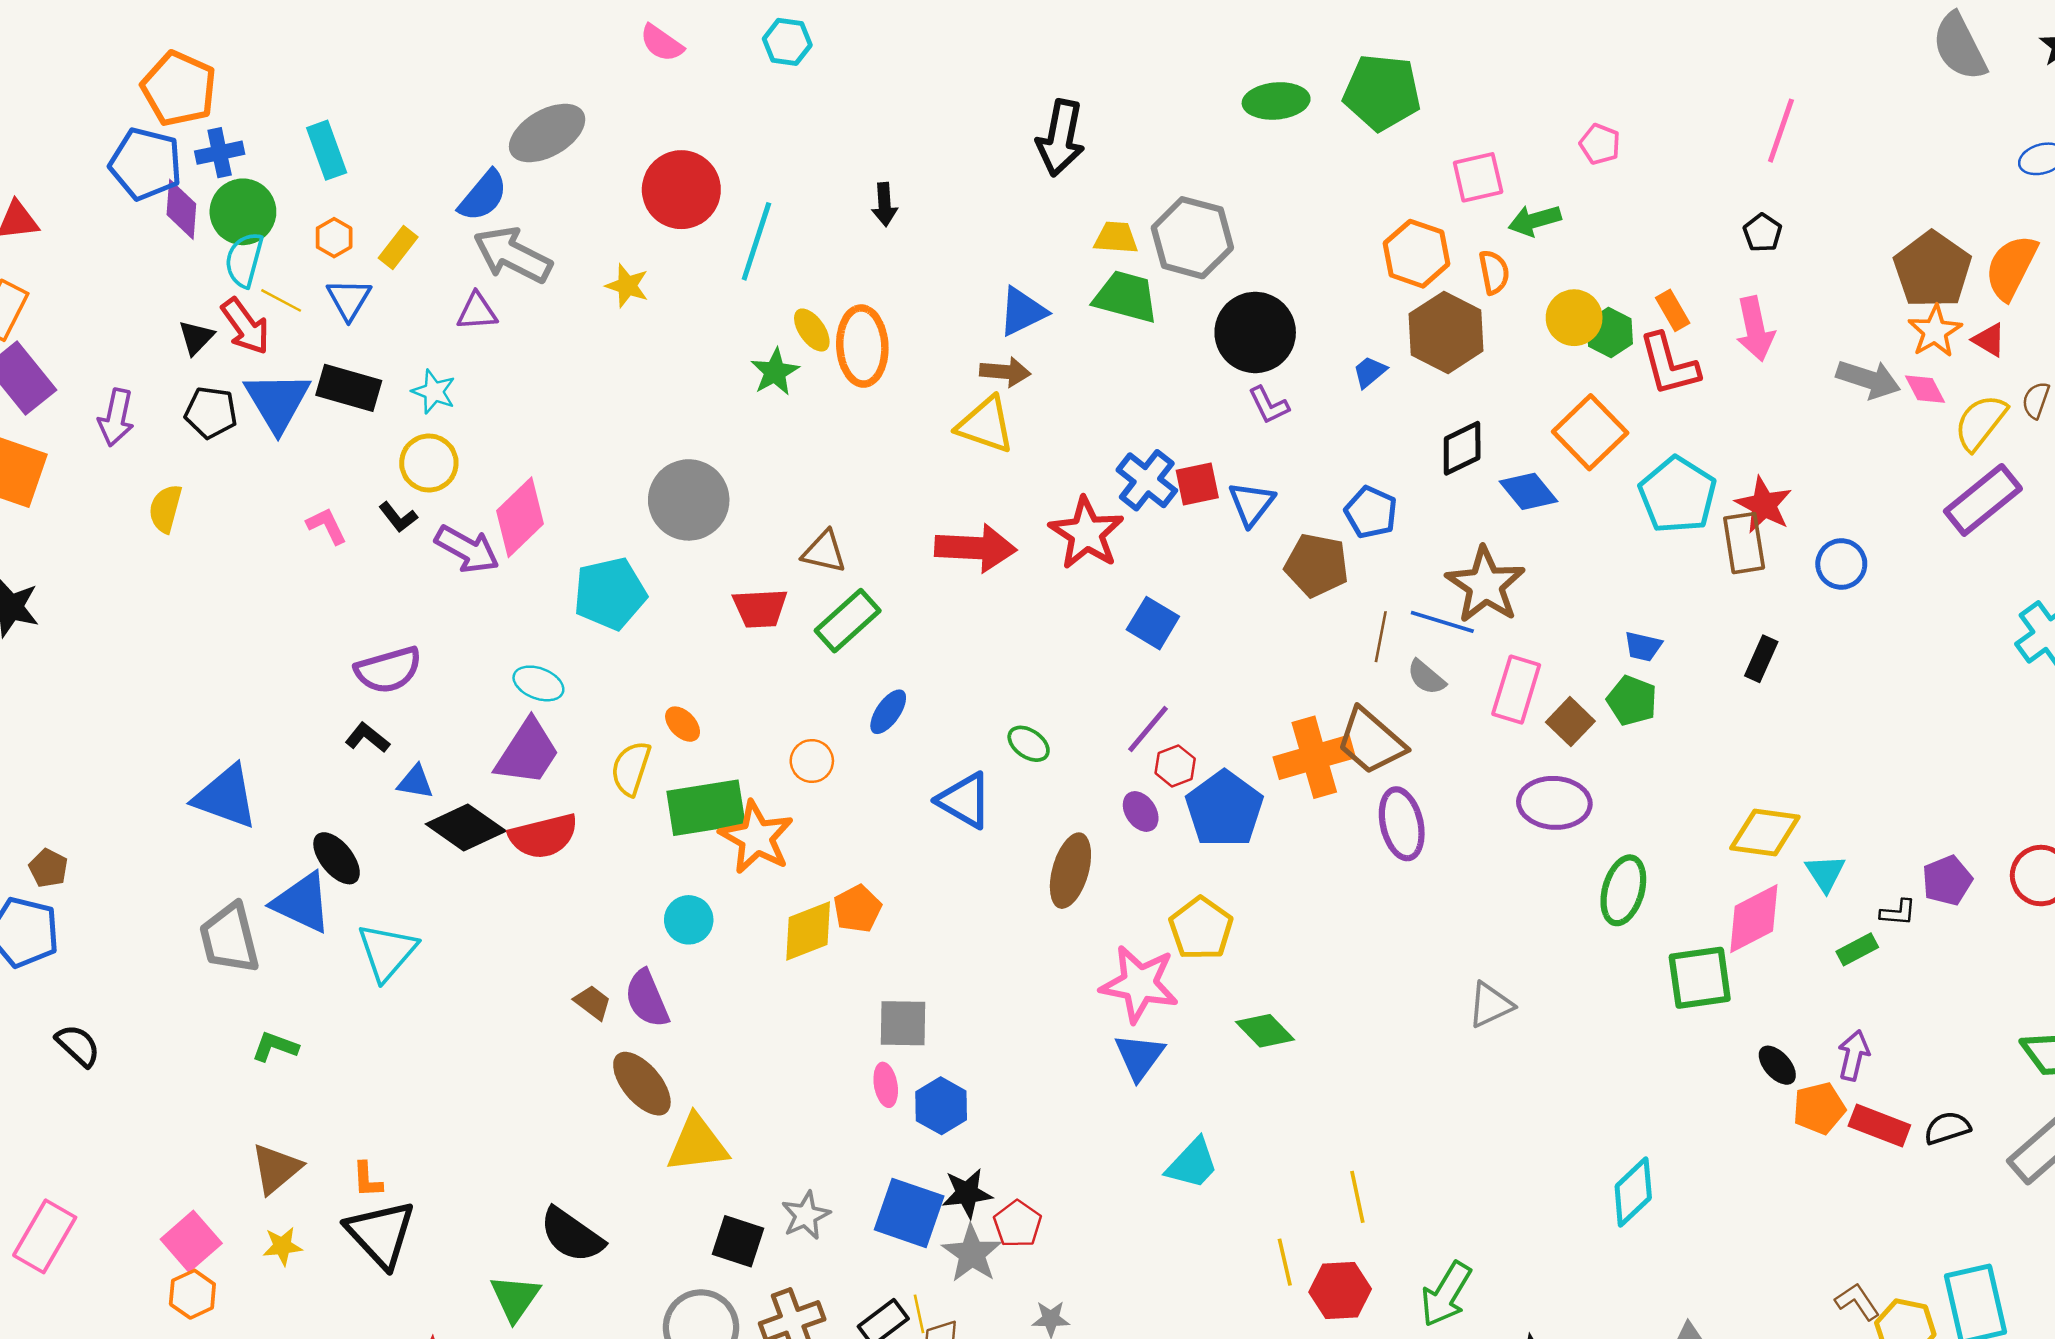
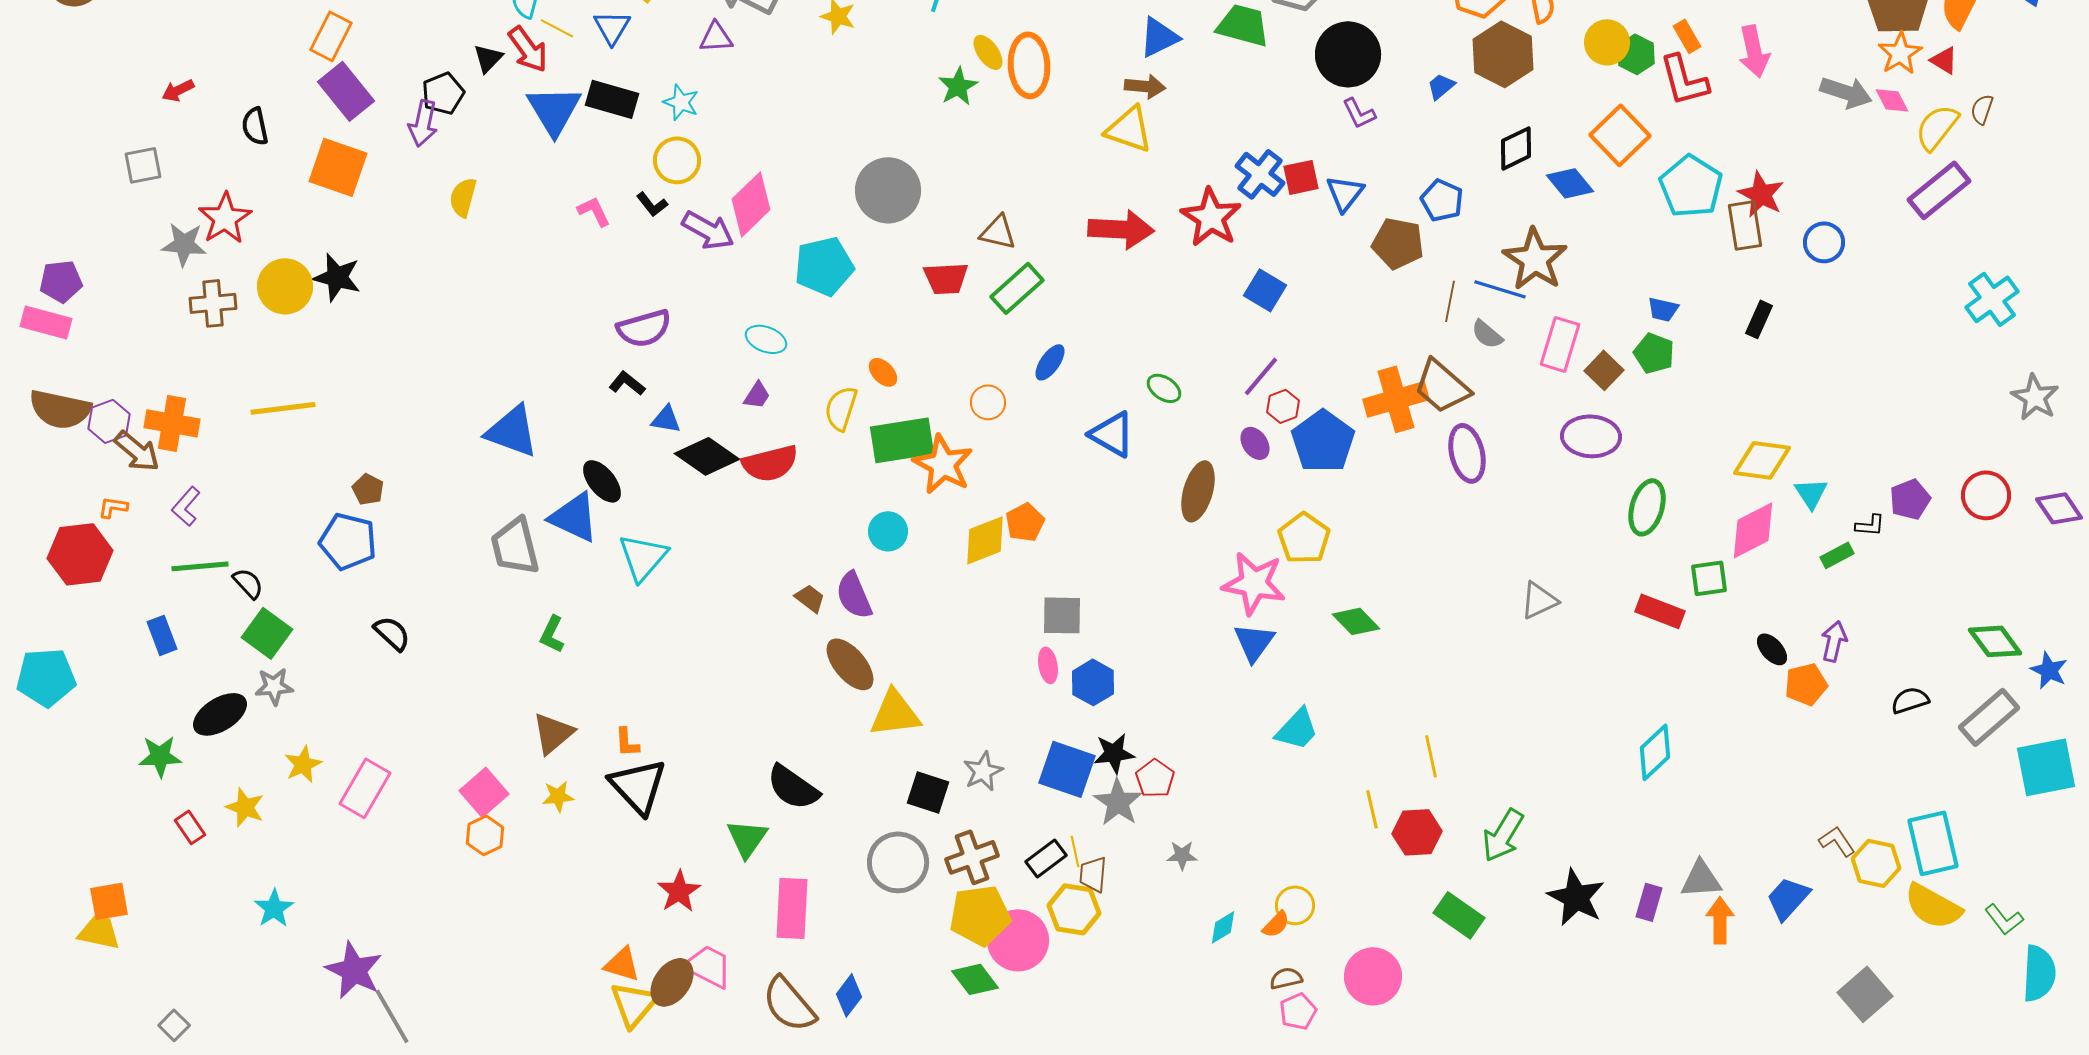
black pentagon: (211, 413) -> (443, 93), moved, turned -30
purple trapezoid: (527, 752) -> (757, 395), size x0.5
green square: (1700, 978) -> (1709, 578), size x0.7
green L-shape: (275, 1047) -> (552, 634), turned -84
red rectangle: (1879, 1125) -> (1660, 611), moved

